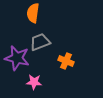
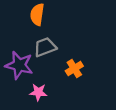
orange cross: (66, 61) -> (74, 69), turned 35

